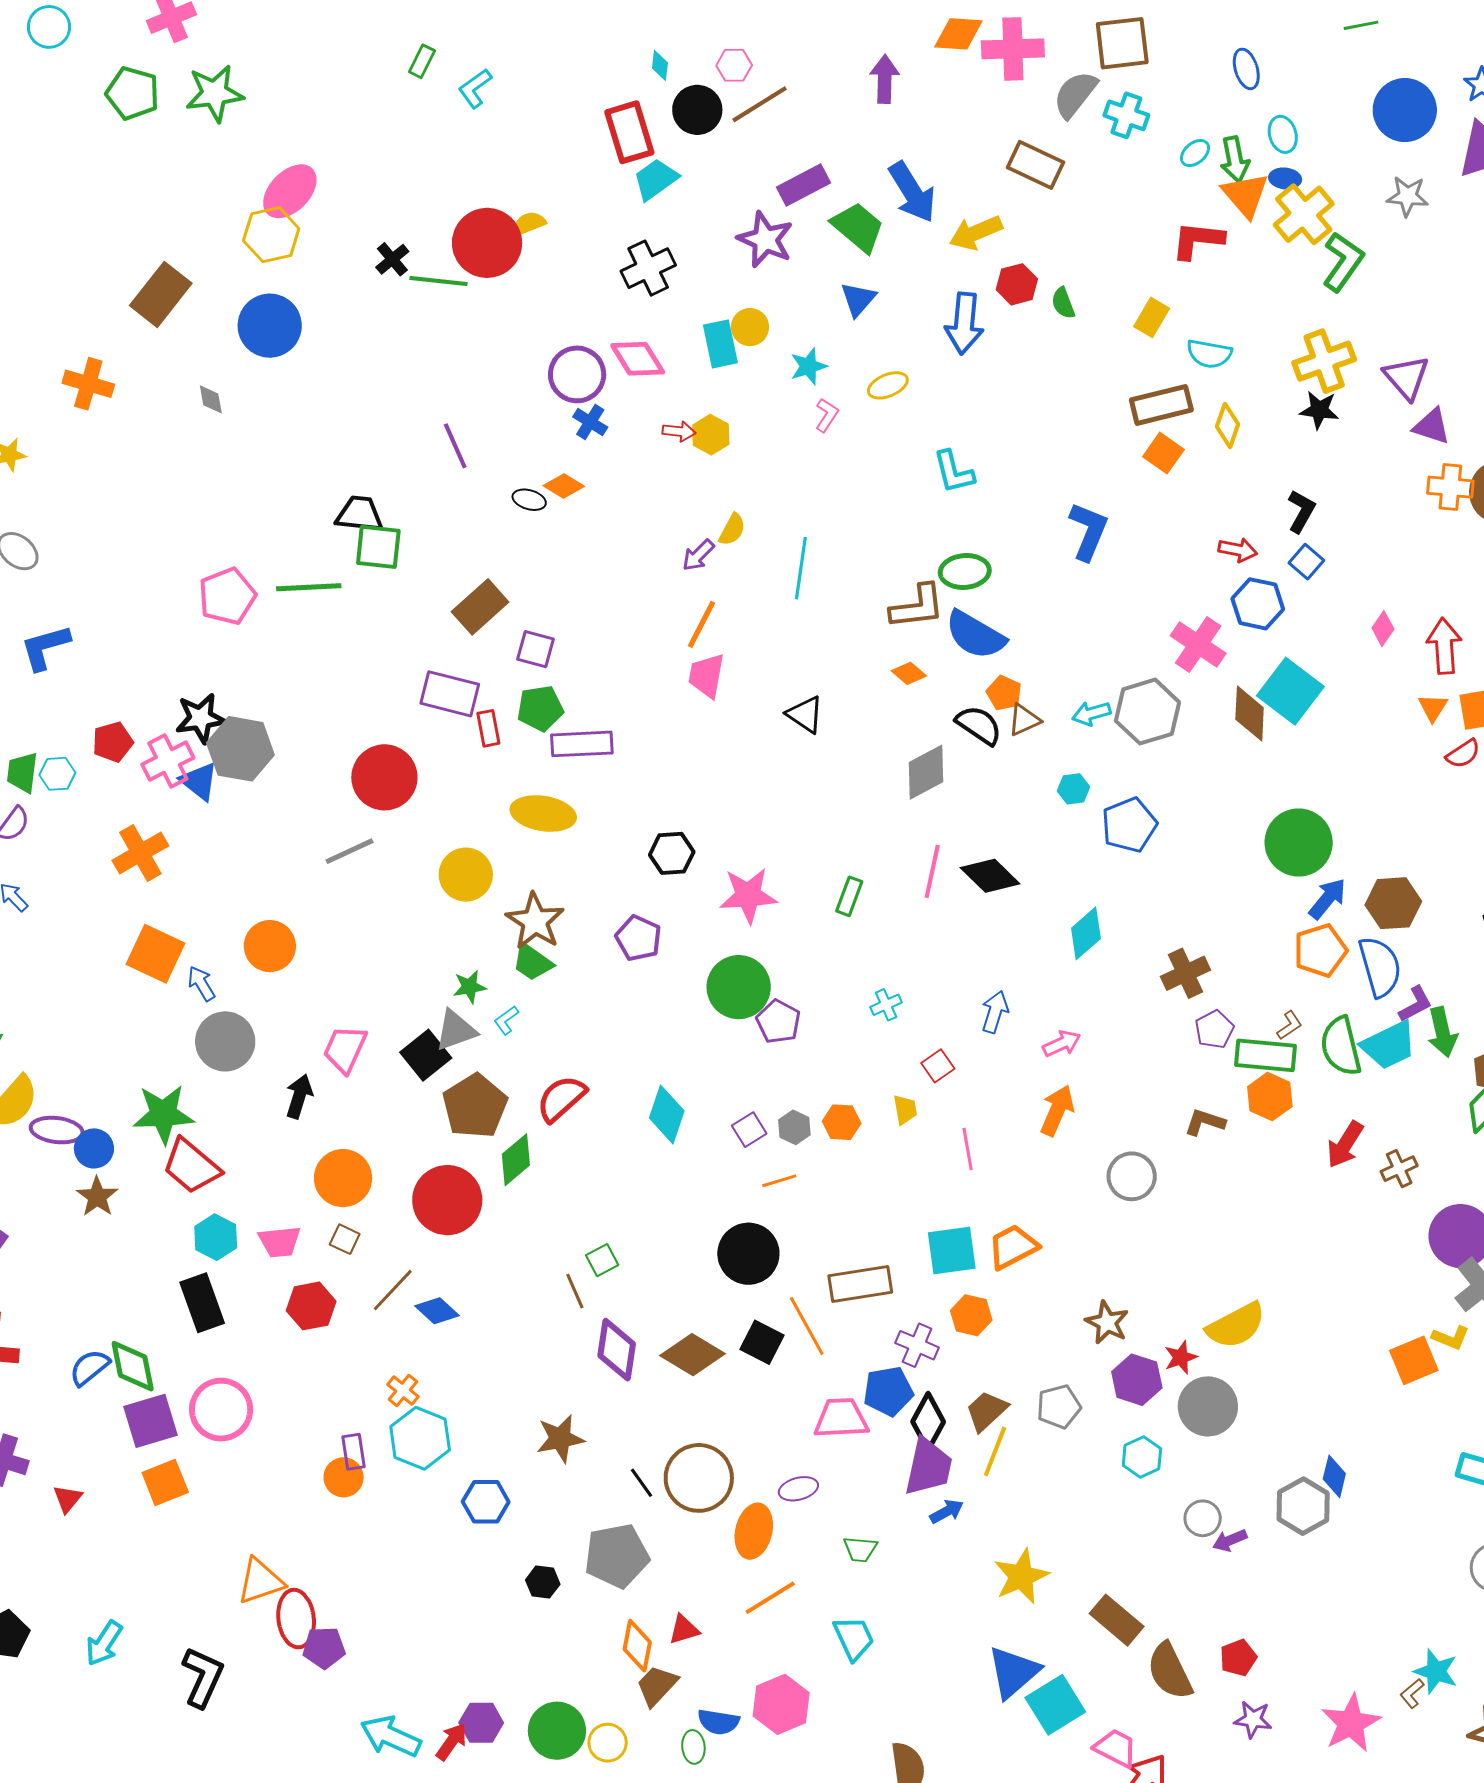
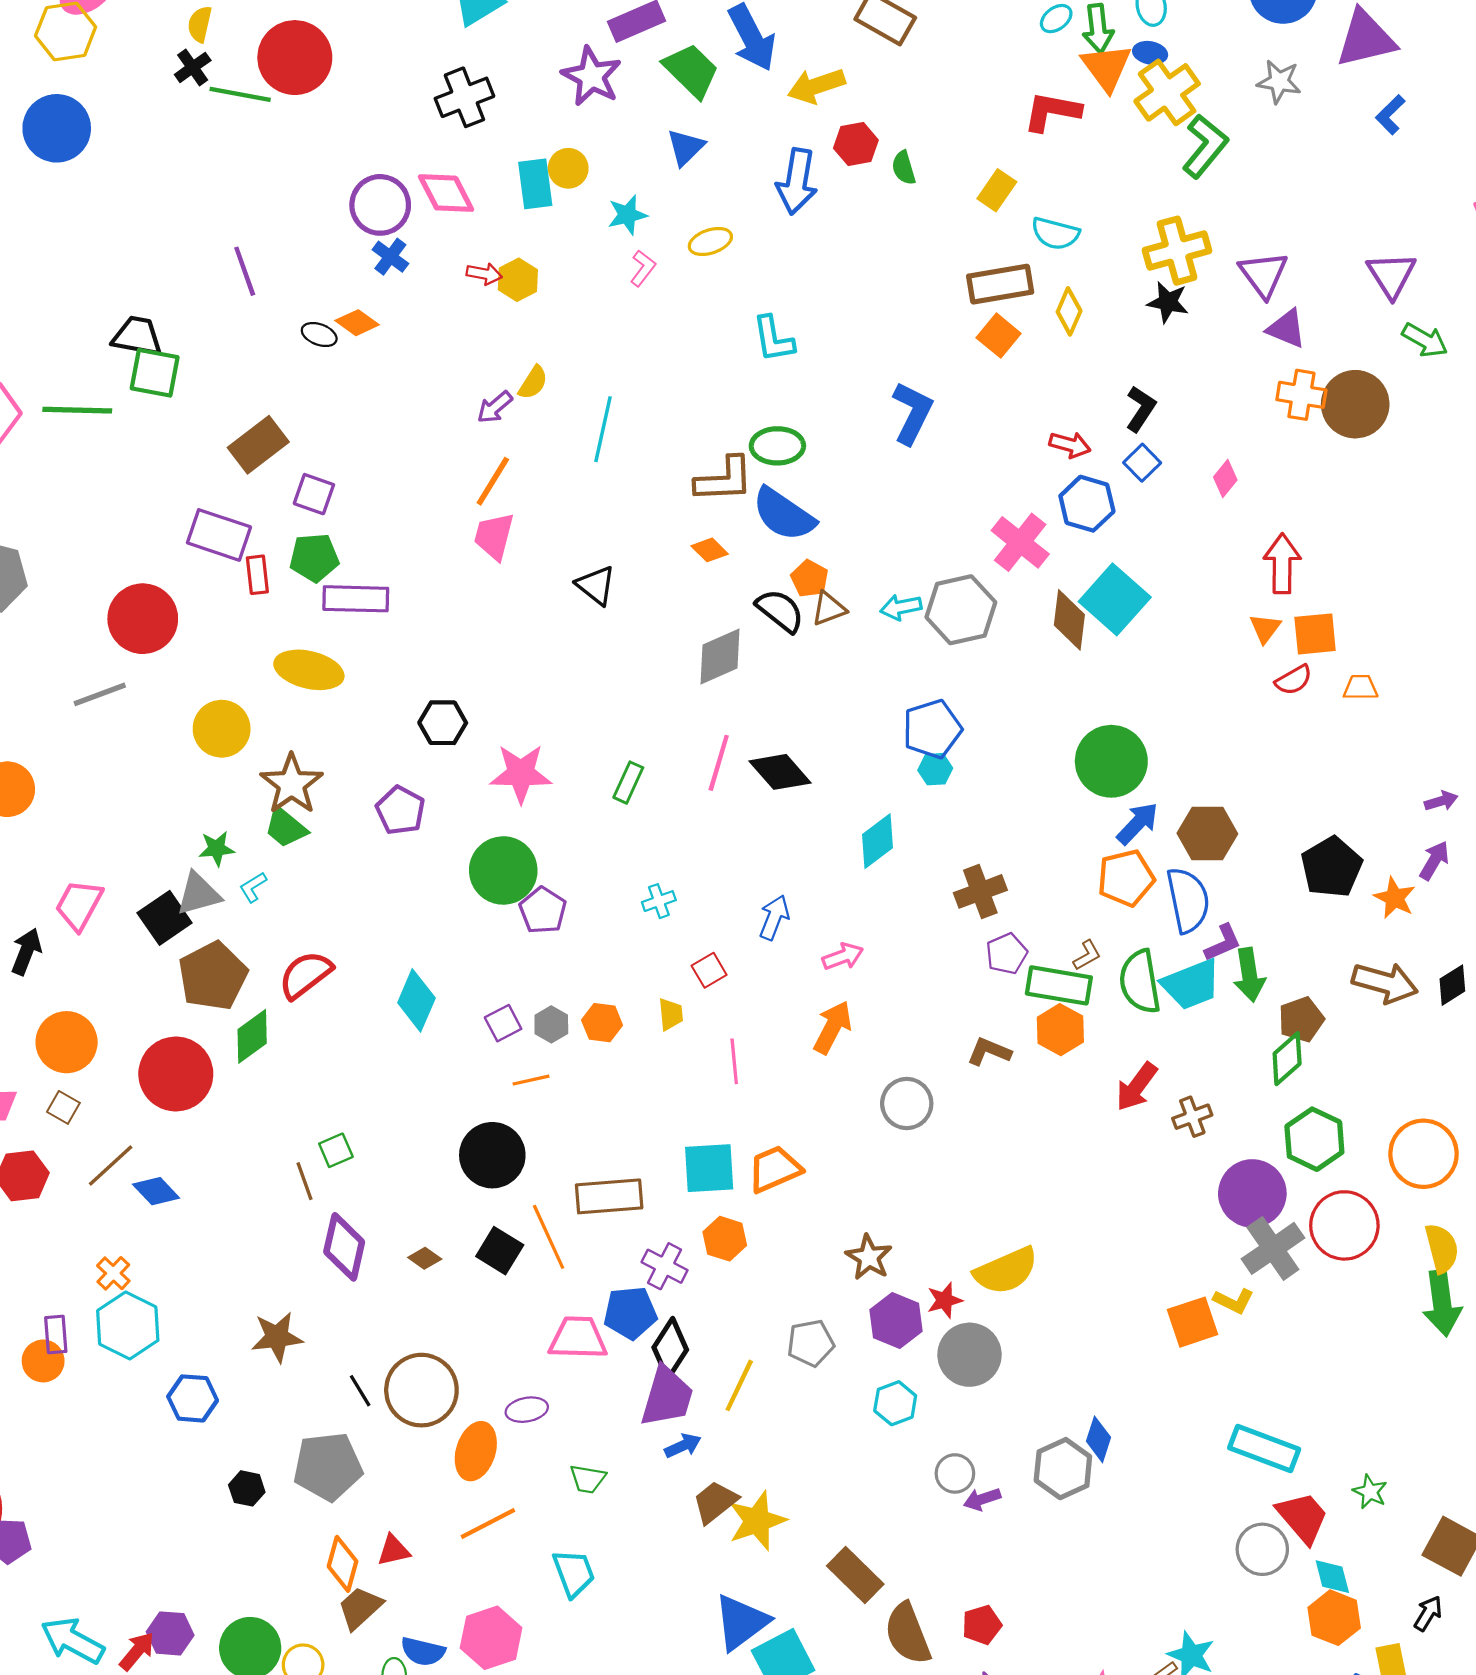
yellow semicircle: (529, 223) -> (200, 24), moved, turned -60
pink diamond: (1383, 629) -> (1225, 479), moved
cyan hexagon: (1074, 789) -> (935, 769), moved
brown diamond: (693, 1355) -> (425, 1258), size x0.5
brown trapezoid: (987, 1411) -> (715, 1502), moved

